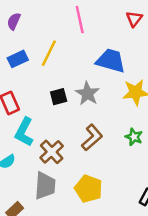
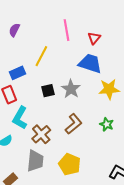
red triangle: (134, 19) -> (94, 38), moved
blue rectangle: (18, 59) -> (18, 73), moved

